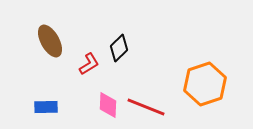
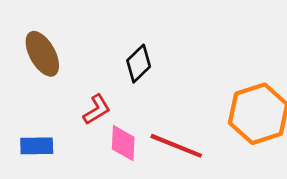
red L-shape: (89, 64) -> (97, 110), moved

